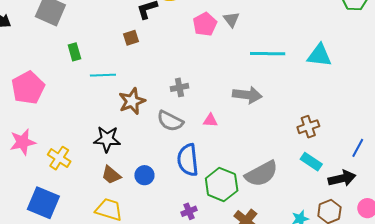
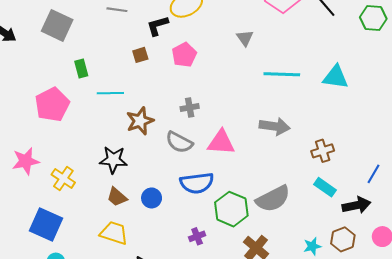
pink pentagon: (205, 24) -> (184, 55), moved
pink pentagon: (28, 88) -> (52, 105), moved
gray arrow: (247, 95) -> (275, 126), moved
pink triangle: (210, 120) -> (221, 142), size x1.8
blue semicircle: (188, 160) -> (197, 183), turned -92

